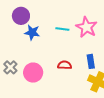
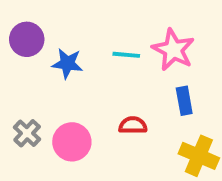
purple circle: (21, 16) -> (27, 39), moved
blue rectangle: (91, 61) -> (184, 101), moved

